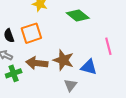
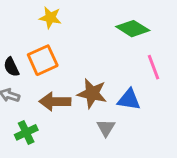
green diamond: (78, 15) -> (133, 29), moved
green cross: (14, 73) -> (26, 132), moved

